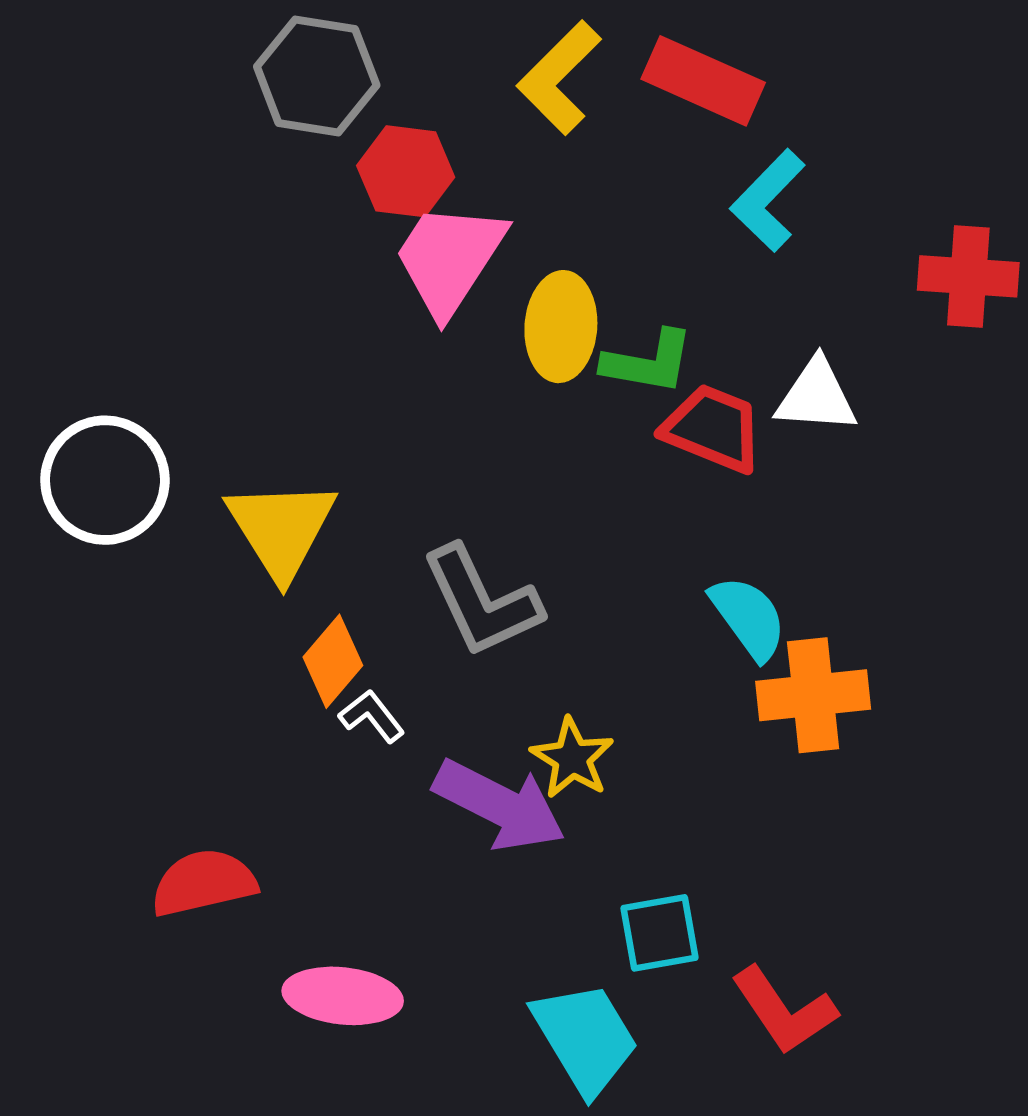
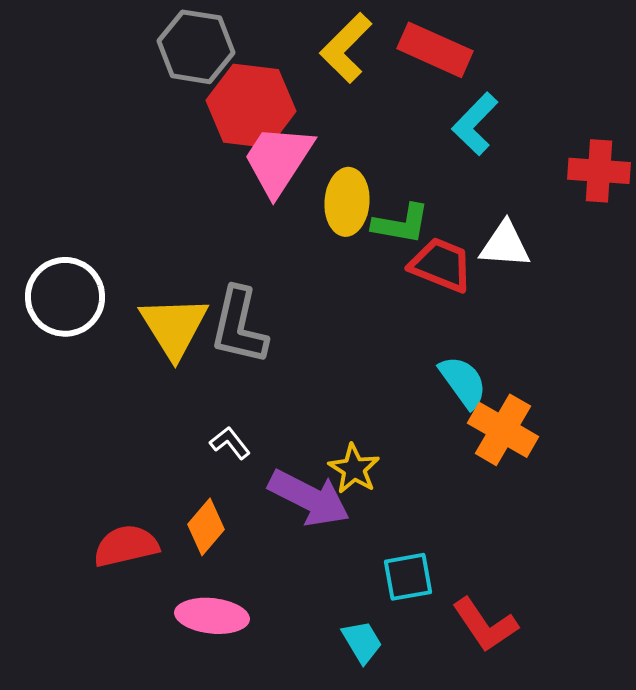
red hexagon: (406, 171) -> (251, 106), size x1.5
gray L-shape: (482, 601) -> (239, 326), moved, turned 38
orange diamond: (333, 661) -> (206, 527), moved
orange cross: (813, 695) -> (503, 430), turned 36
cyan trapezoid: (585, 1038) -> (362, 642), size x0.6

